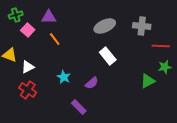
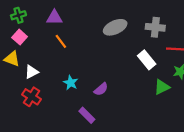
pink square: (28, 30) -> (20, 37), moved
white rectangle: (108, 56) -> (147, 60), moved

